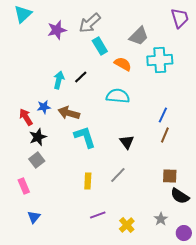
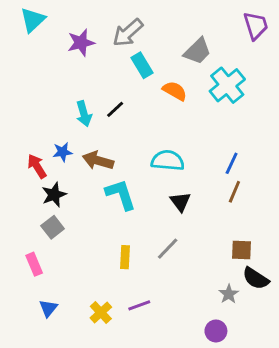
cyan cross: (160, 60) -> (227, 85), turned -35
cyan arrow: (59, 80) -> (84, 114), turned 150
cyan semicircle: (118, 96) -> (168, 161), moved
gray star: (161, 219) -> (229, 294), moved
yellow cross: (127, 225) -> (101, 313), moved
purple circle: (184, 233) -> (216, 331), moved

